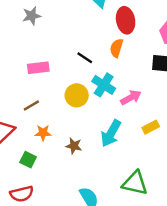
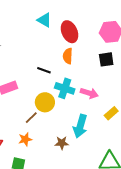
pink arrow: (131, 98) -> (89, 93), turned 60
brown line: (31, 106) -> (31, 118), moved
brown star: (74, 146) -> (62, 143), moved

